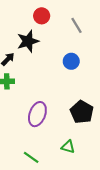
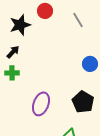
black star: (28, 41) -> (20, 25), moved
blue circle: (71, 61) -> (90, 64), moved

